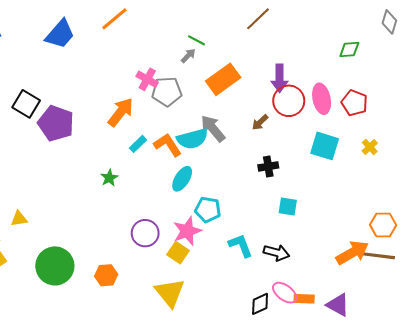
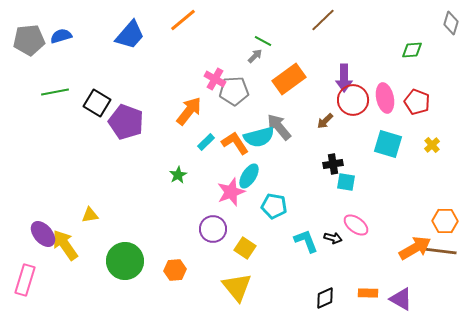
cyan square: (288, 206) -> (346, 182), moved
pink star: (187, 231) -> (231, 192), moved
black arrow: (276, 253) -> (333, 238), moved, size x0.7
pink ellipse: (285, 293) -> (356, 225), moved

